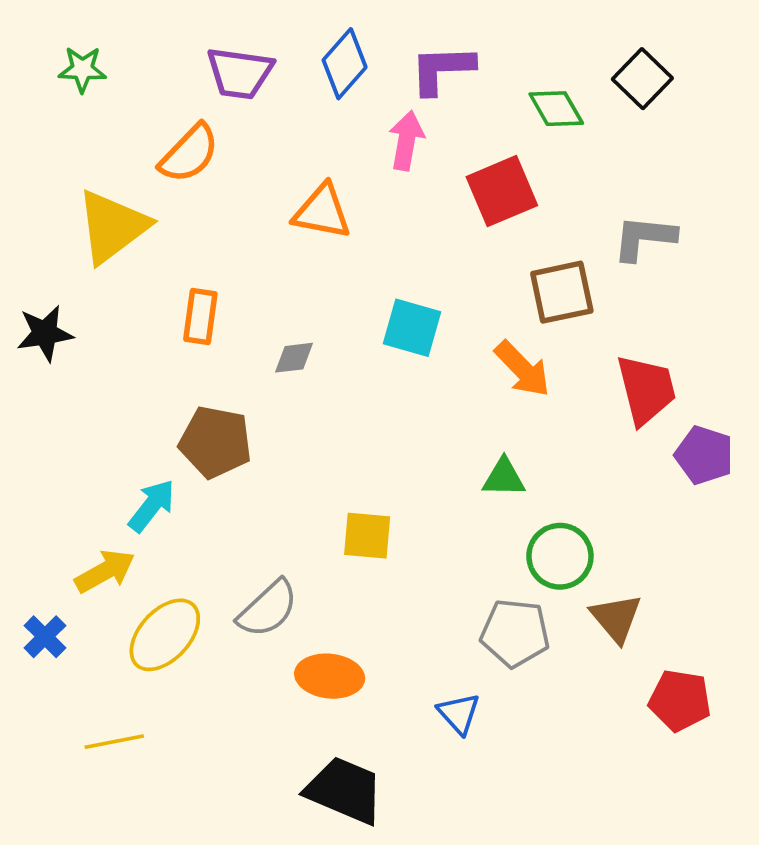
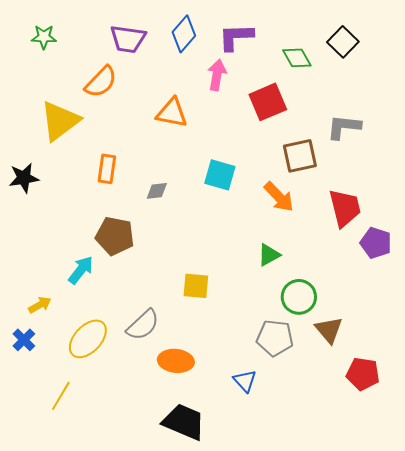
green triangle: (504, 478) -> (269, 255), turned -30
yellow arrow: (105, 571) -> (40, 305), moved, size x0.7
yellow line: (114, 742) -> (61, 396), turned -48

